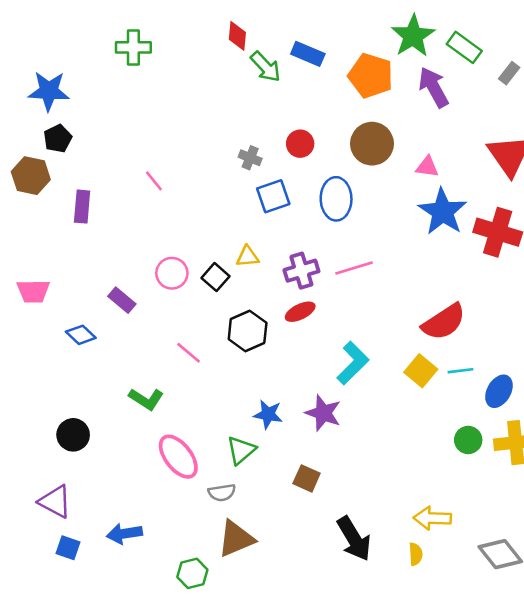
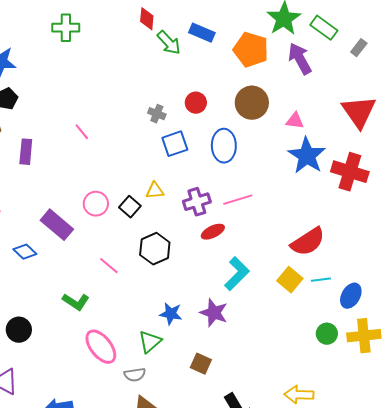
purple rectangle: (122, 300) -> (57, 225), size x1.5
red ellipse: (300, 312) -> (213, 232), moved

